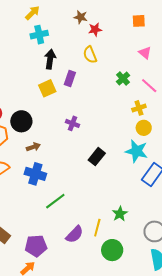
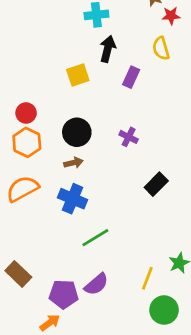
yellow square: (47, 88) -> (78, 75), moved
black circle: (21, 121) -> (77, 132), moved
purple semicircle: (75, 234) -> (96, 284), moved

